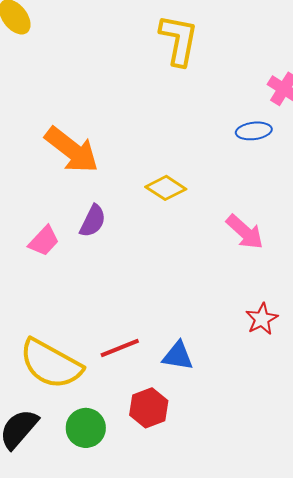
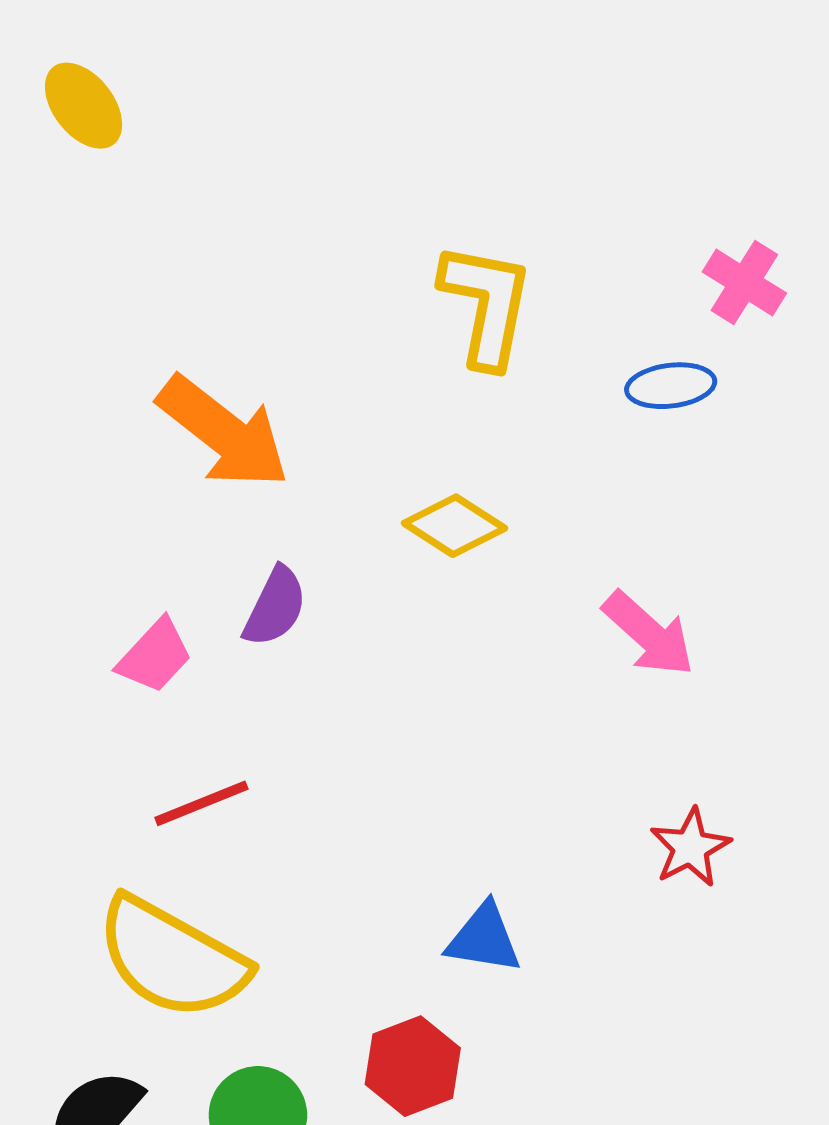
yellow L-shape: (179, 40) -> (486, 305), moved
red line: (120, 348) -> (201, 803), moved

